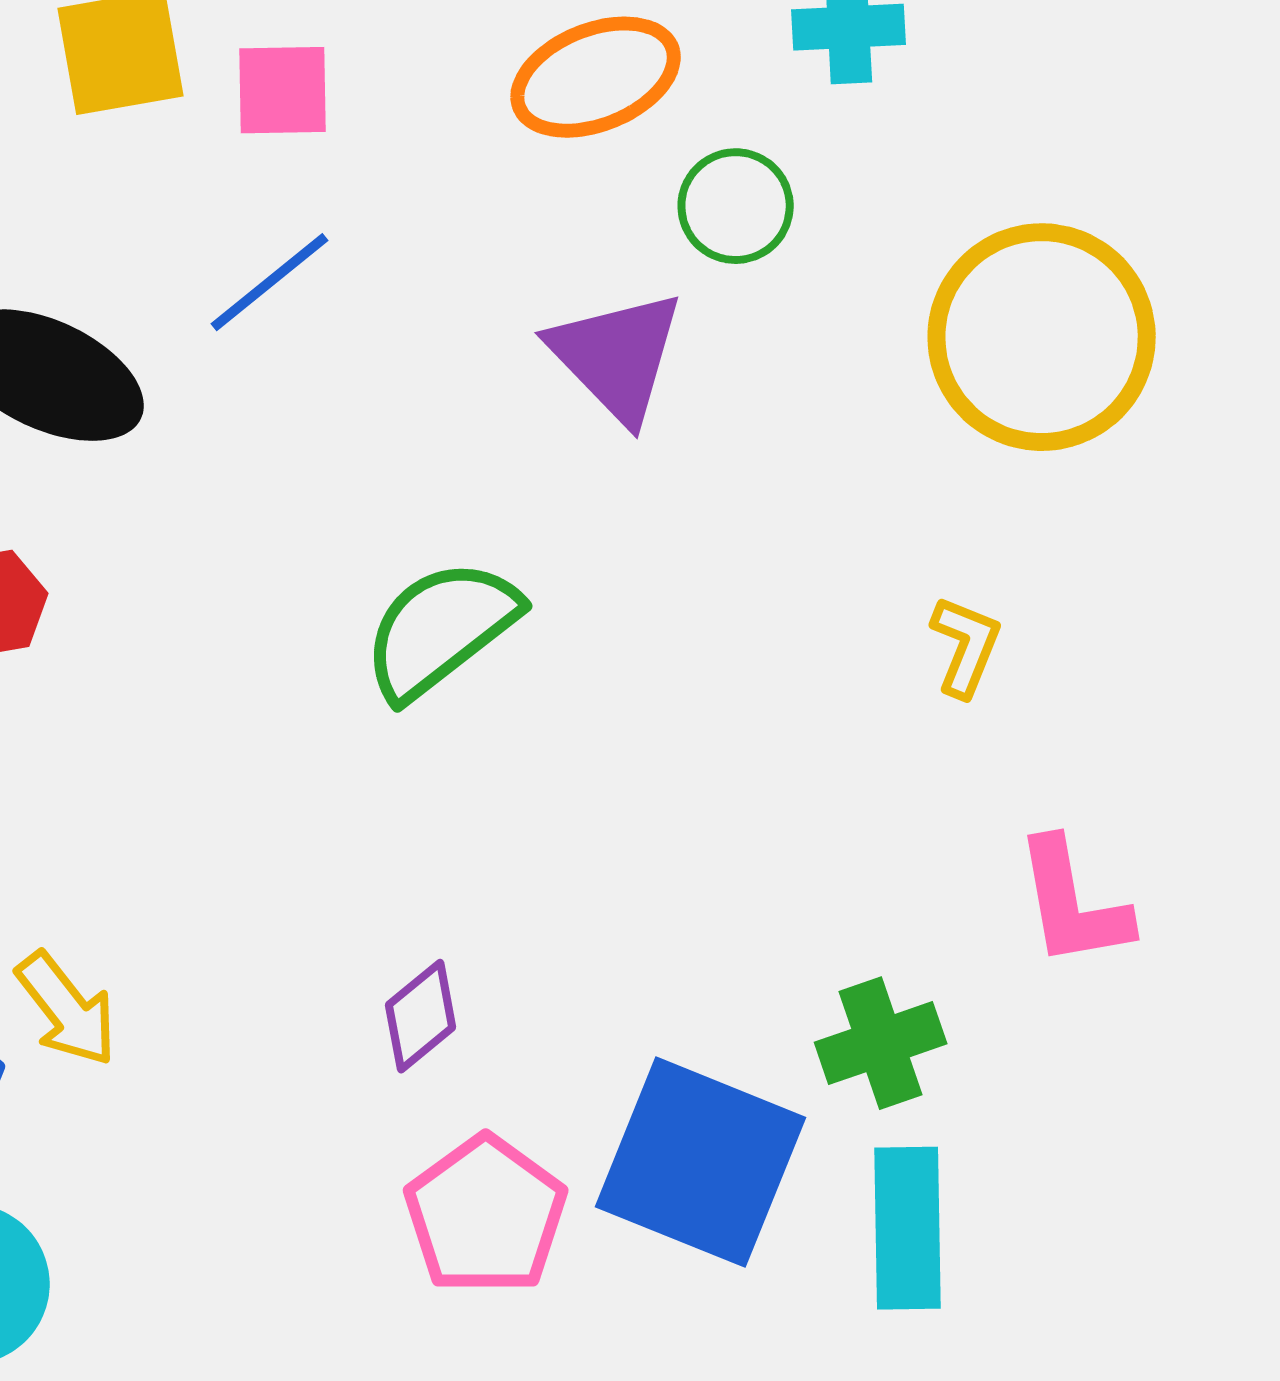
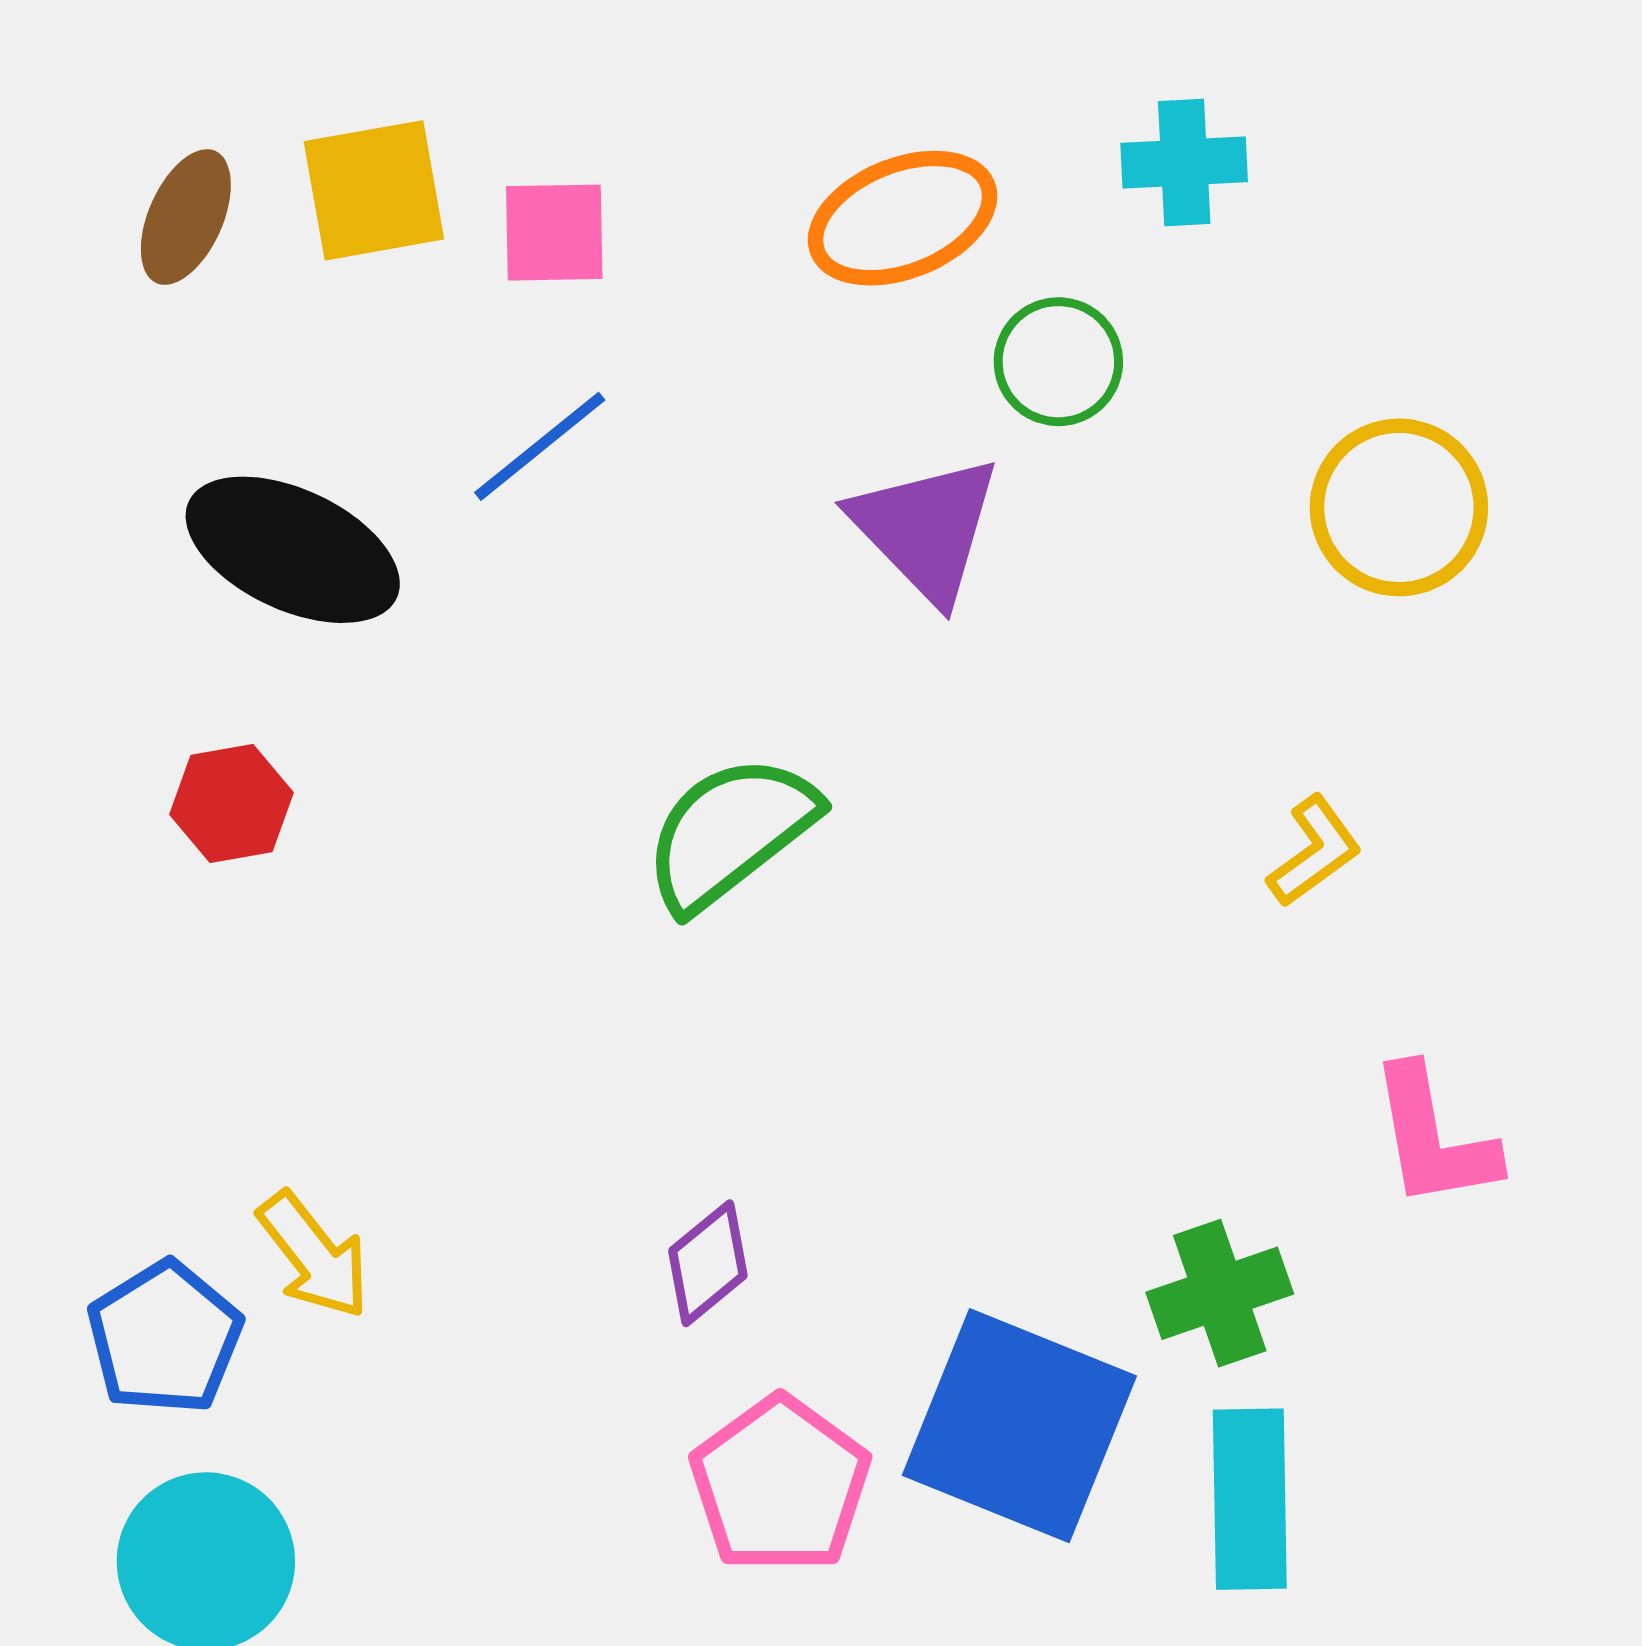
yellow circle: (1042, 337) -> (1399, 507), size x0.7
yellow L-shape: (966, 646) -> (1314, 851), turned 32

